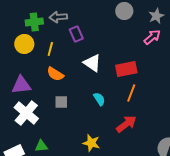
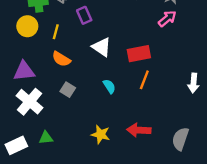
gray square: (61, 102) -> (68, 90), turned 32
red arrow: (126, 124) -> (139, 130), moved, turned -140

